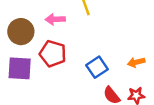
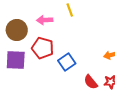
blue square: (97, 67) -> (67, 62), moved

